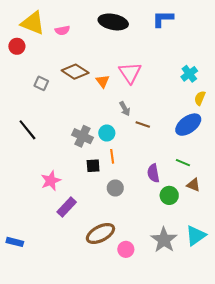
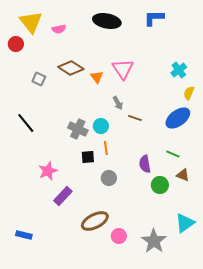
yellow triangle: (33, 23) -> (31, 22), turned 30
gray star: (164, 240) -> (154, 241), moved
blue rectangle: (15, 242) -> (24, 235), moved

